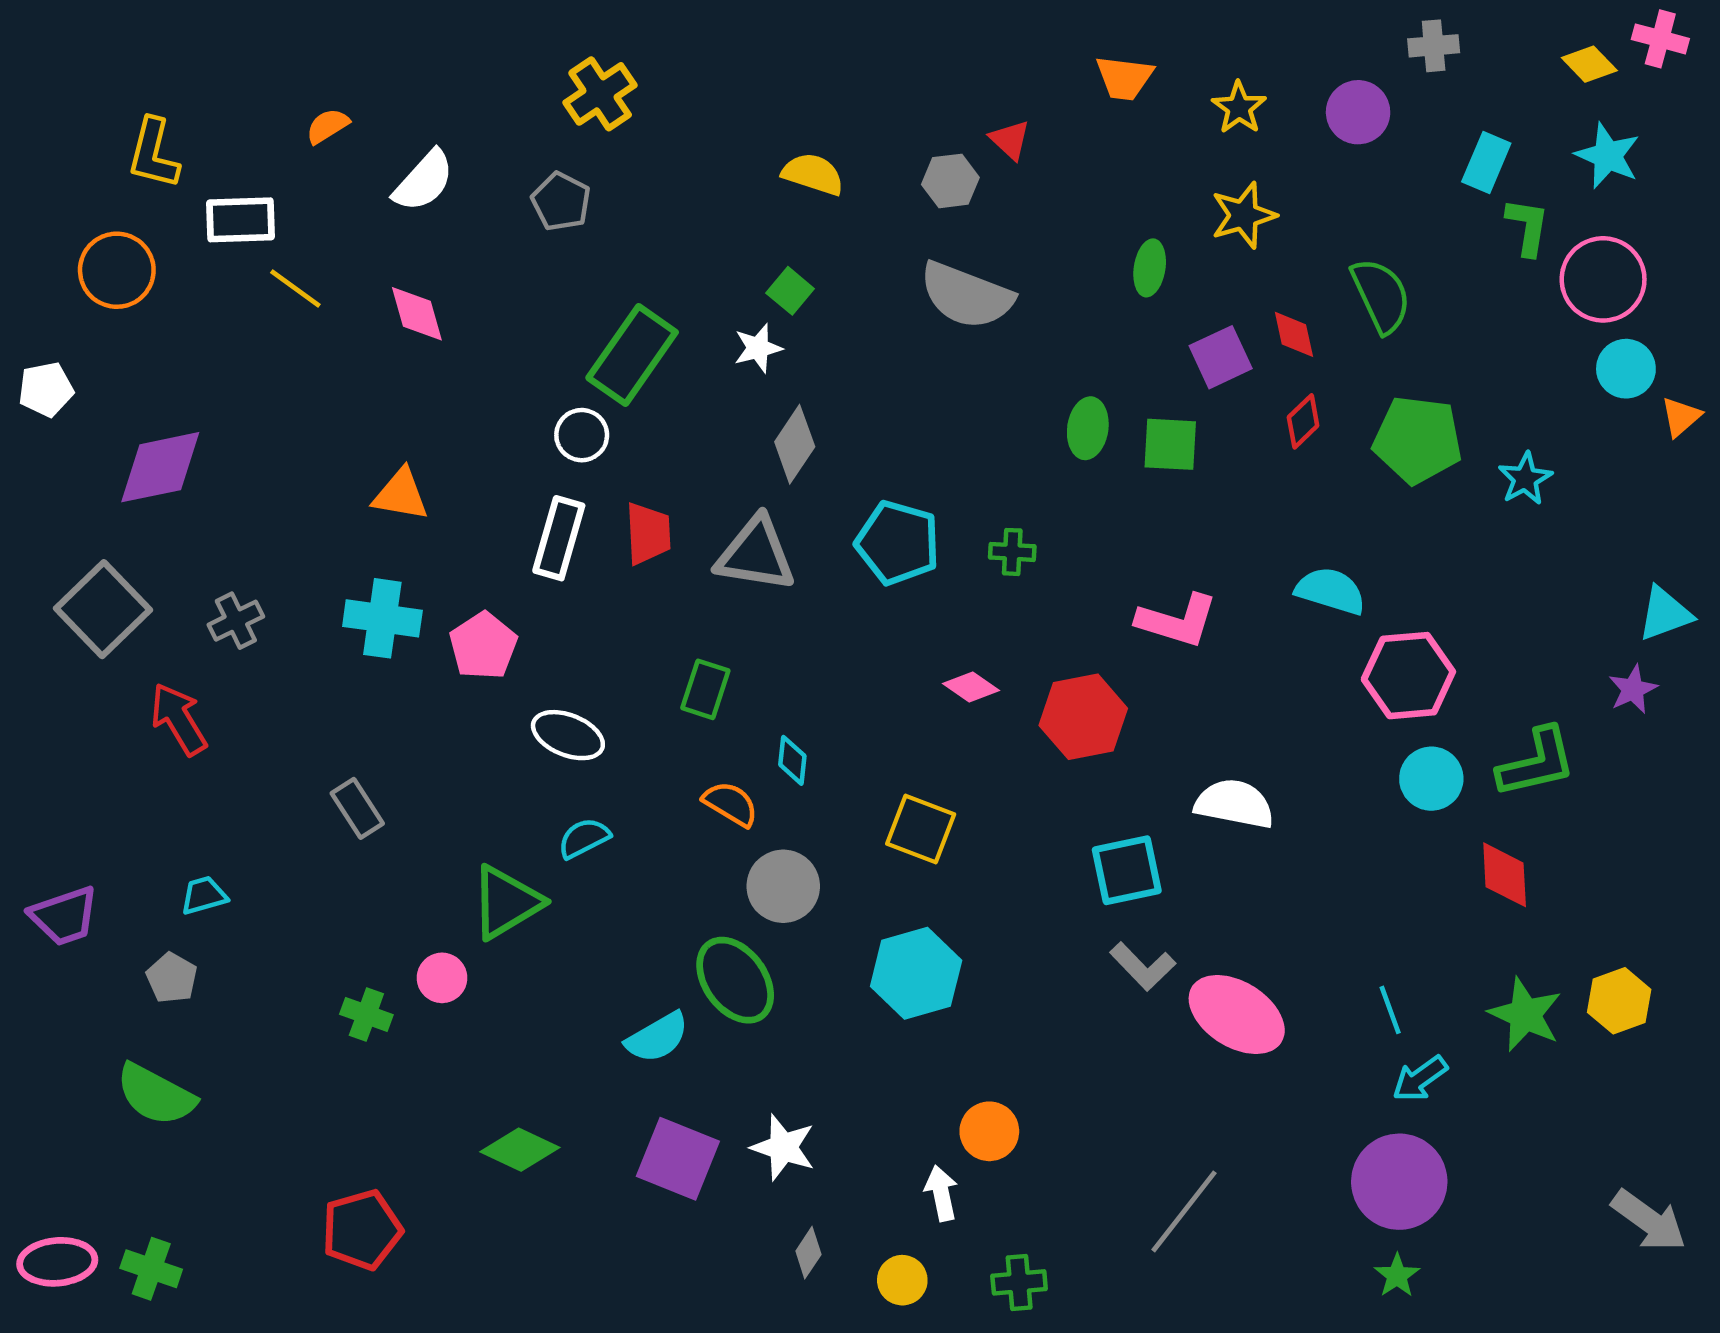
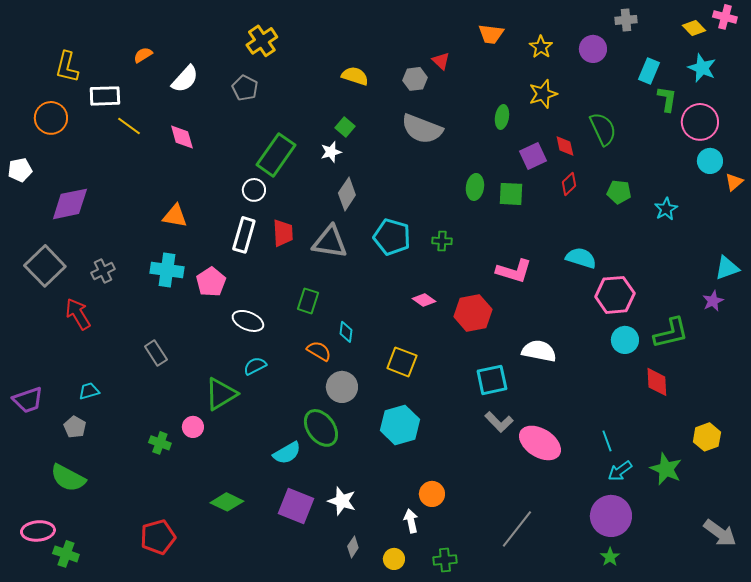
green pentagon: (1418, 440) -> (619, 192), size x0.6
green star: (1525, 1015) -> (666, 469), moved
pink ellipse: (57, 1262) -> (38, 531), moved

